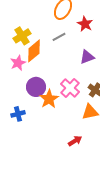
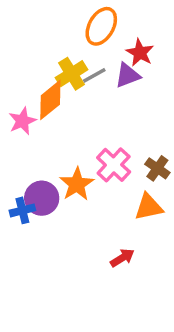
yellow cross: (22, 36) -> (71, 74), moved
purple triangle: (87, 57) -> (128, 75), moved
purple circle: (36, 87) -> (42, 198), moved

